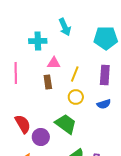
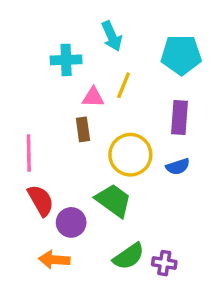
pink line: (16, 73) -> (29, 153), moved
yellow line: (75, 74) -> (124, 85), moved
yellow circle: (76, 97) -> (130, 155), size x1.6

